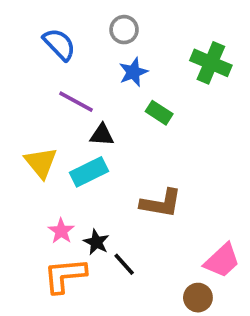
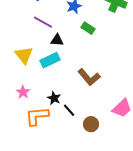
brown L-shape: (161, 203) -> (89, 77), turned 40
pink star: (61, 231) -> (23, 92), moved
brown circle: (198, 298) -> (91, 124), moved

